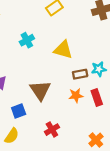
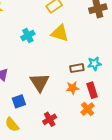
yellow triangle: (63, 50) -> (60, 33), moved
yellow semicircle: (12, 136) -> (12, 125), turned 105
orange cross: (96, 140) -> (88, 109), moved

